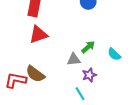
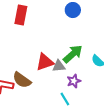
red triangle: (38, 35) -> (45, 62), moved
green arrow: (88, 47) -> (73, 54), size x1.5

